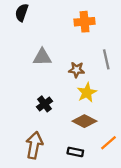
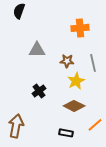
orange cross: (84, 22) -> (80, 28), moved
gray line: (106, 59) -> (93, 63), moved
brown arrow: (34, 145) -> (16, 126), moved

